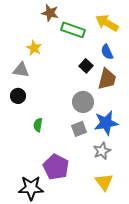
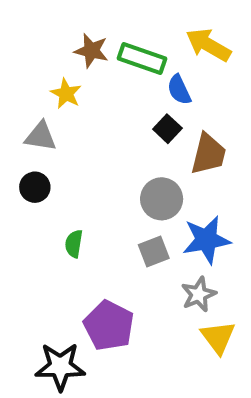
brown star: (50, 13) -> (91, 51), moved
blue semicircle: (107, 52) -> (179, 90), moved
yellow triangle: (104, 182) -> (218, 337), moved

